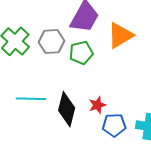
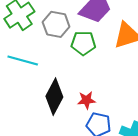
cyan line: (31, 99) -> (23, 61), moved

